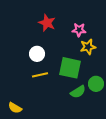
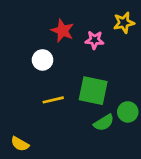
pink star: (79, 30) -> (94, 40), moved
yellow star: (88, 47) -> (124, 23), moved
white circle: (37, 54) -> (43, 60), moved

